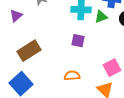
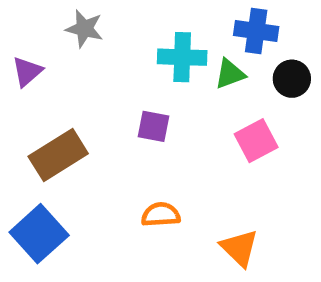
purple square: (78, 41) -> (154, 126), moved
pink square: (112, 68) -> (256, 141), moved

